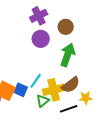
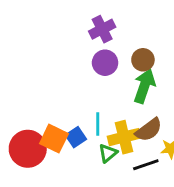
brown circle: (66, 27) -> (143, 60), moved
cyan line: (36, 81) -> (98, 124), turned -35
blue square: (21, 90) -> (76, 137), turned 32

